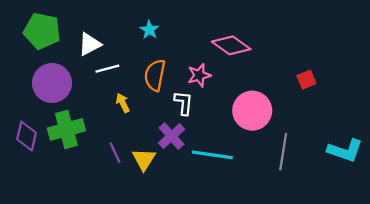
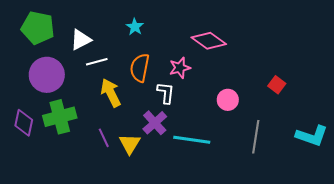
red square: (306, 80) -> (277, 85), moved, turned -30
yellow arrow: (123, 103) -> (111, 93), size x1.6
pink circle: (252, 111) -> (228, 100), size x0.6

